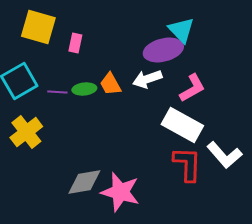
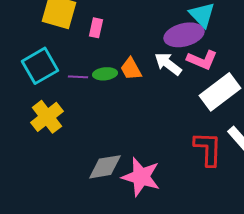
white arrow: (147, 79) -> (168, 64), turned 56
pink L-shape: (192, 88) -> (202, 60), moved, turned 52
white rectangle: (182, 125) -> (220, 92), moved, turned -66

